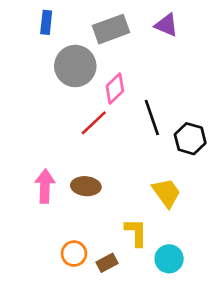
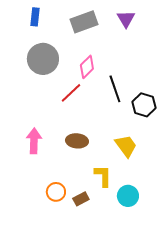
purple triangle: (166, 25) -> (126, 19), turned 36
gray circle: (75, 66) -> (43, 59), moved
brown ellipse: (86, 186) -> (77, 141), moved

